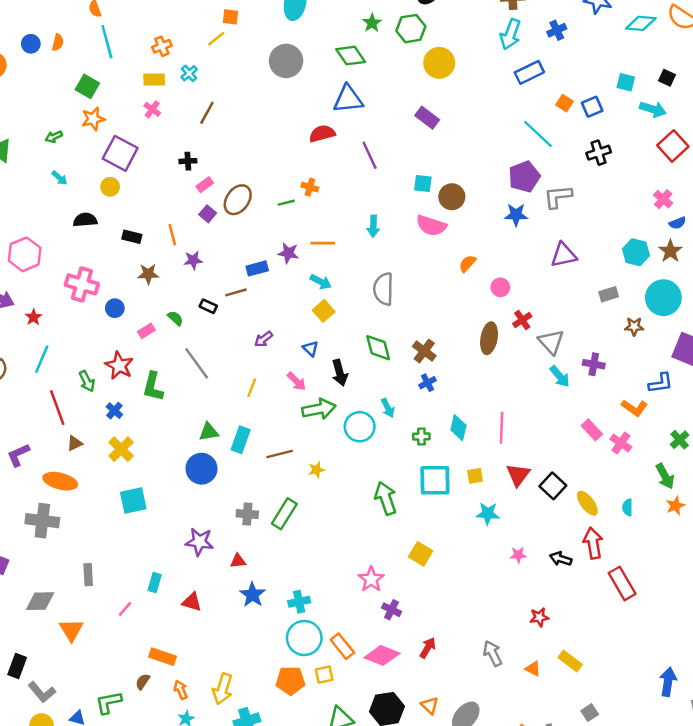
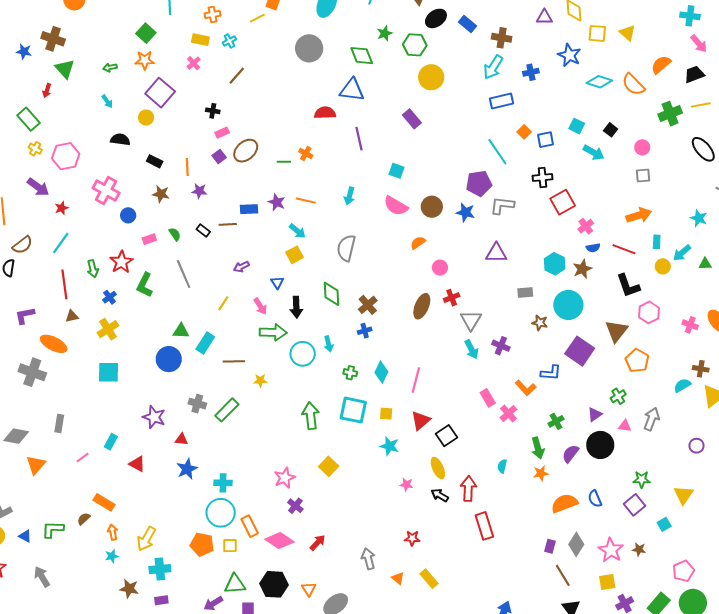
red square: (673, 146) -> (563, 202), moved
brown circle: (452, 197) -> (432, 207), moved
yellow ellipse: (587, 503) -> (438, 468), moved

